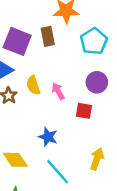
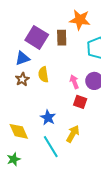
pink arrow: (58, 91) -> (74, 82), moved
yellow arrow: (97, 159) -> (73, 134), moved

